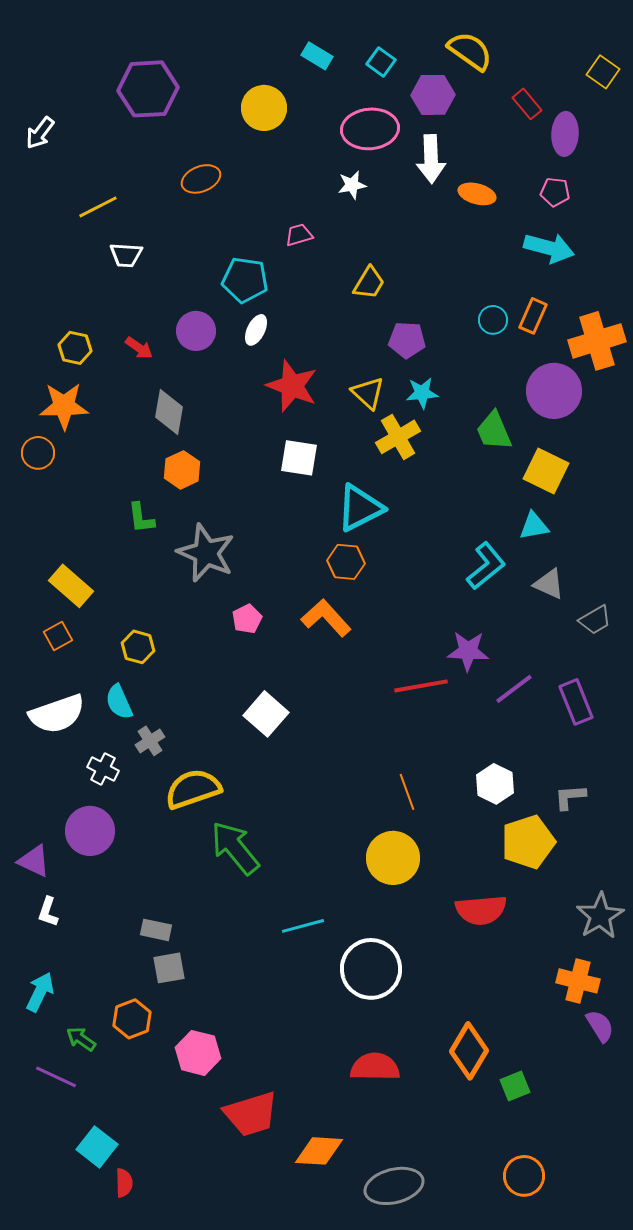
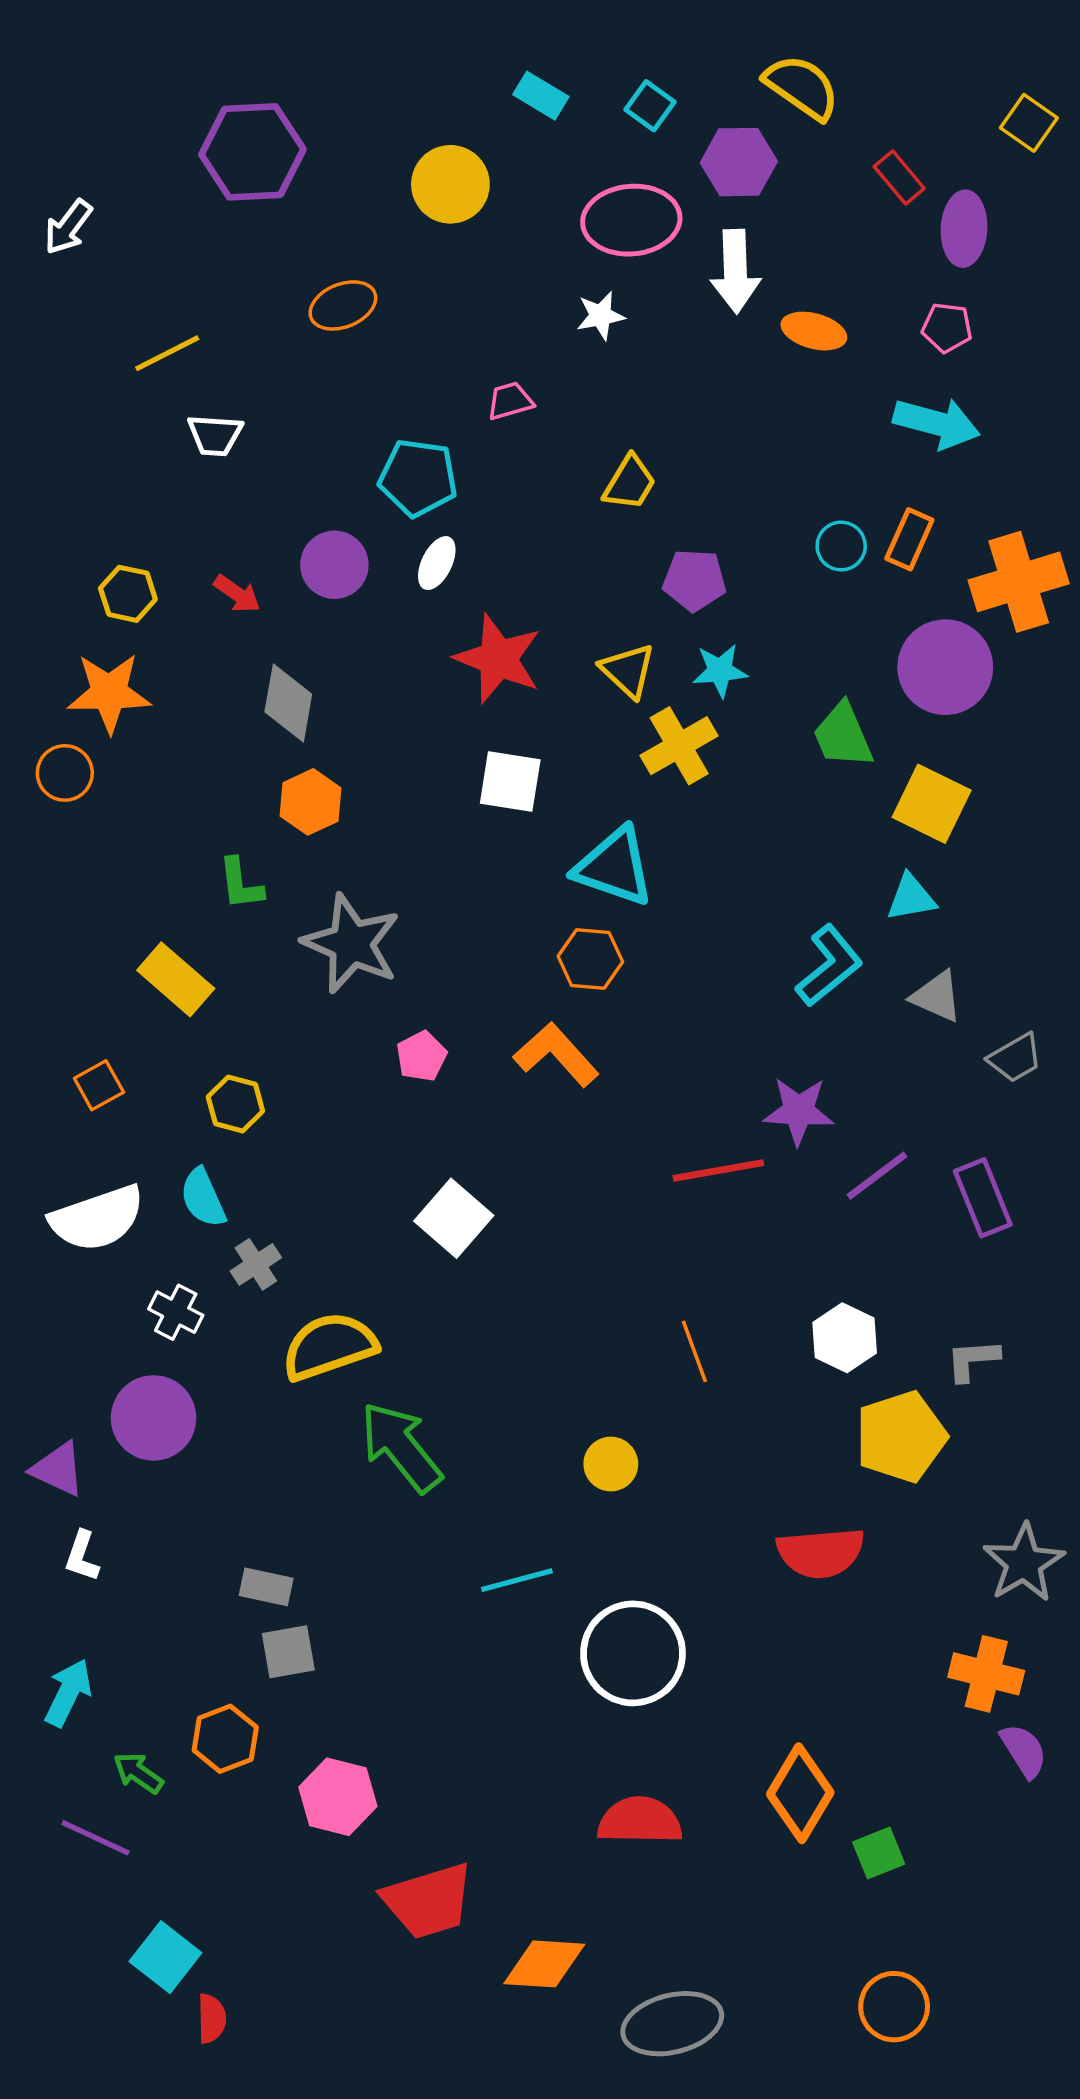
cyan triangle: (360, 508) -> (614, 867), turned 46
yellow rectangle: (71, 586) -> (176, 979), moved
yellow circle: (393, 858) -> (611, 1464), moved, size x0.6

